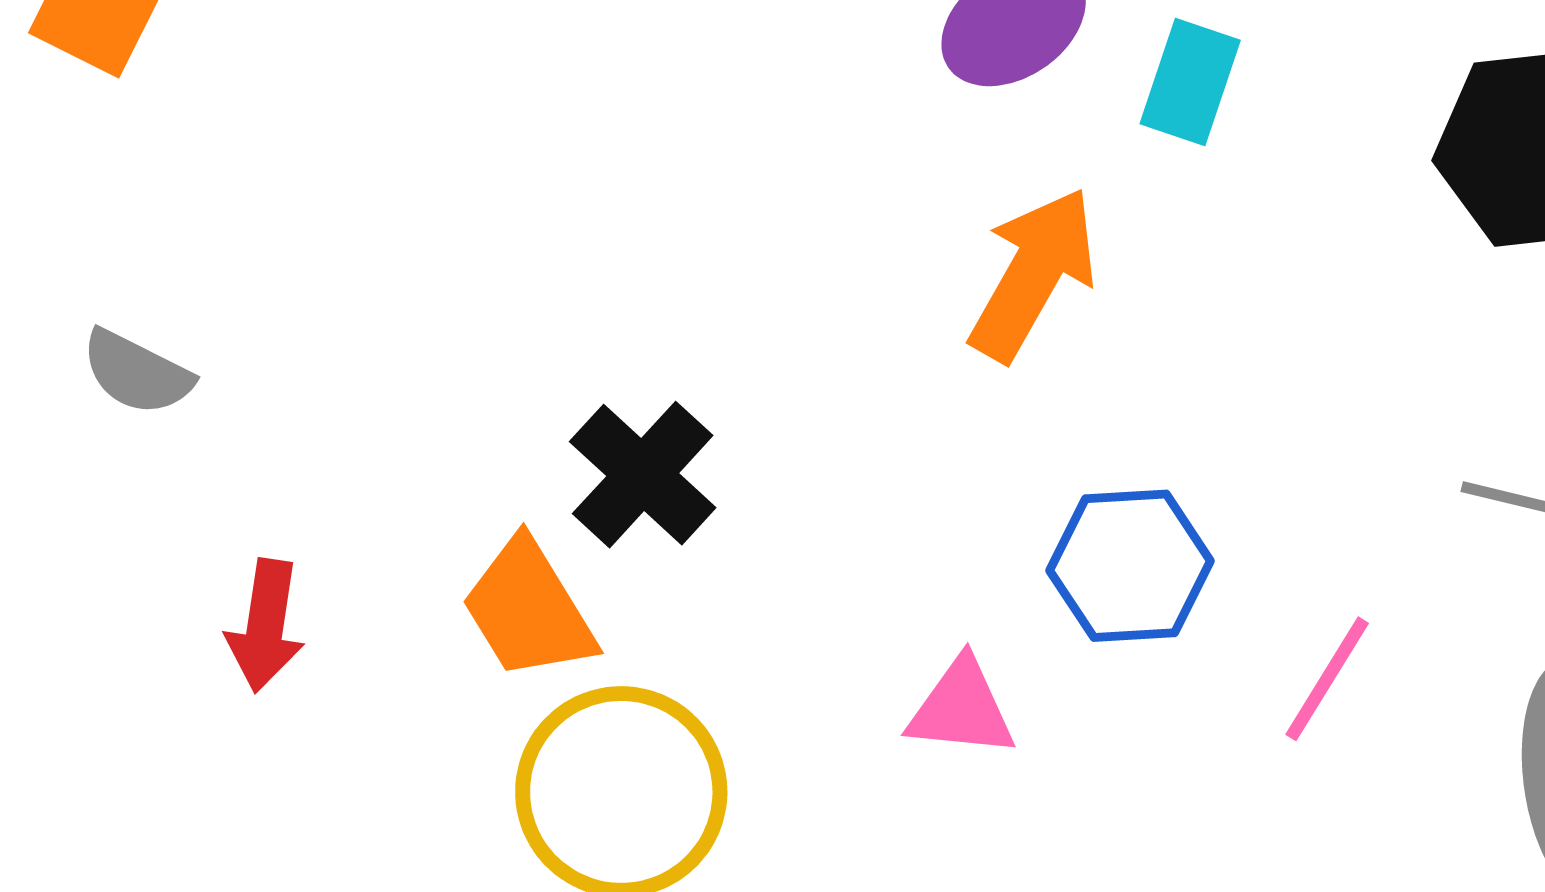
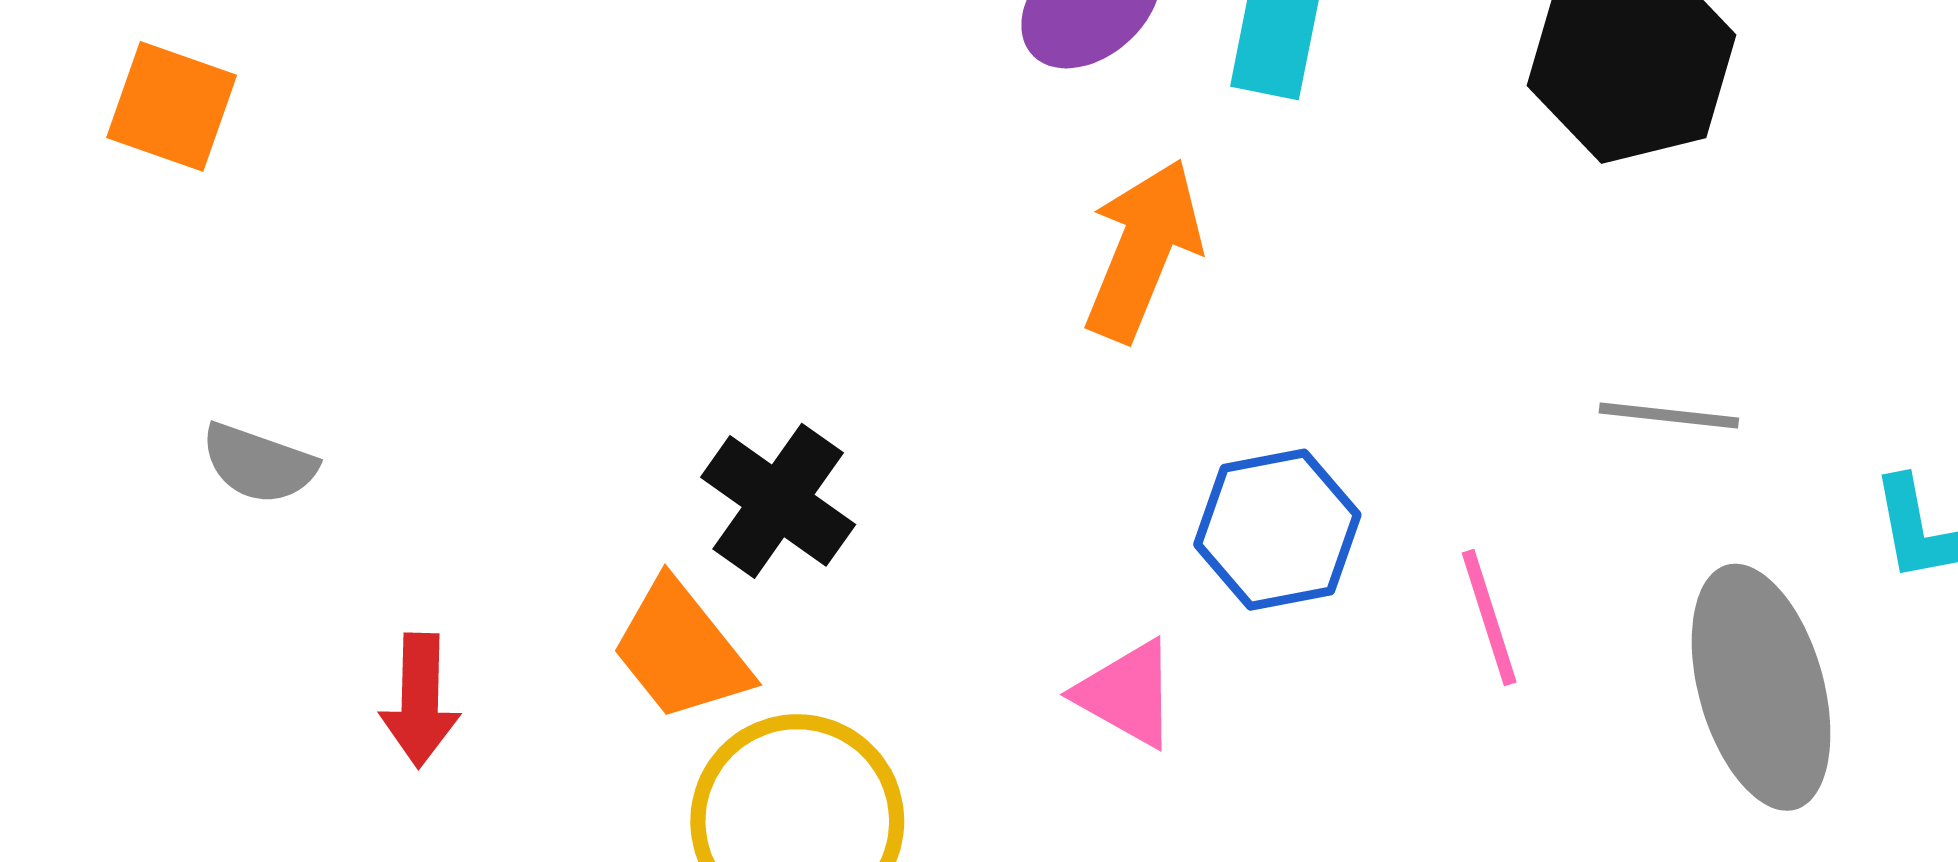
pink line: (1327, 679) -> (1489, 617), turned -42
pink triangle: (961, 708) -> (1127, 694), turned 31

